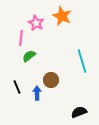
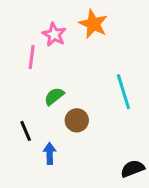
green semicircle: (29, 56) -> (54, 96), moved
blue arrow: (37, 93) -> (50, 154), moved
black semicircle: (79, 112) -> (133, 169), moved

